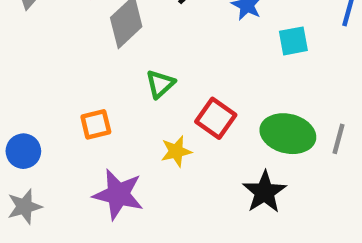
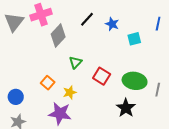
orange square: (96, 124) -> (48, 83), turned -32
gray line: (338, 139) -> (158, 90), moved
yellow star: (176, 151) -> (70, 92), moved

